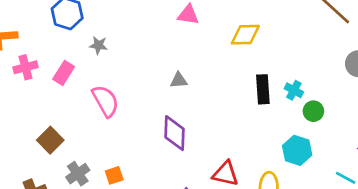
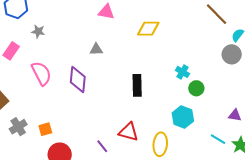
gray triangle: (179, 80) -> (96, 49), moved
black rectangle: (263, 89) -> (137, 85), moved
purple diamond: (174, 133) -> (78, 79), moved

